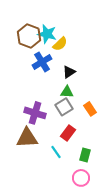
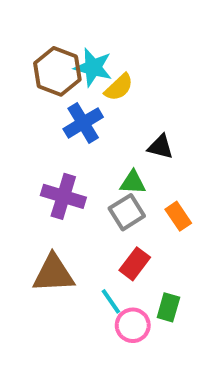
black triangle: (69, 72) -> (160, 147), moved, turned 48
purple cross: (35, 113) -> (63, 196), moved
pink circle: (81, 178) -> (133, 325), moved

